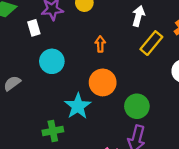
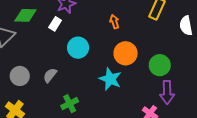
white rectangle: (34, 28) -> (55, 24), turned 64
green cross: (53, 131) -> (70, 104), moved

